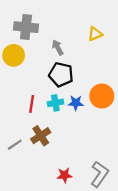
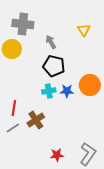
yellow triangle: (95, 34) -> (84, 30), turned -40
red line: (32, 104) -> (14, 108), moved

